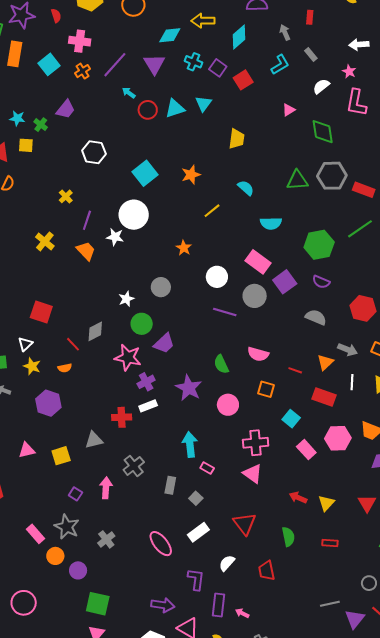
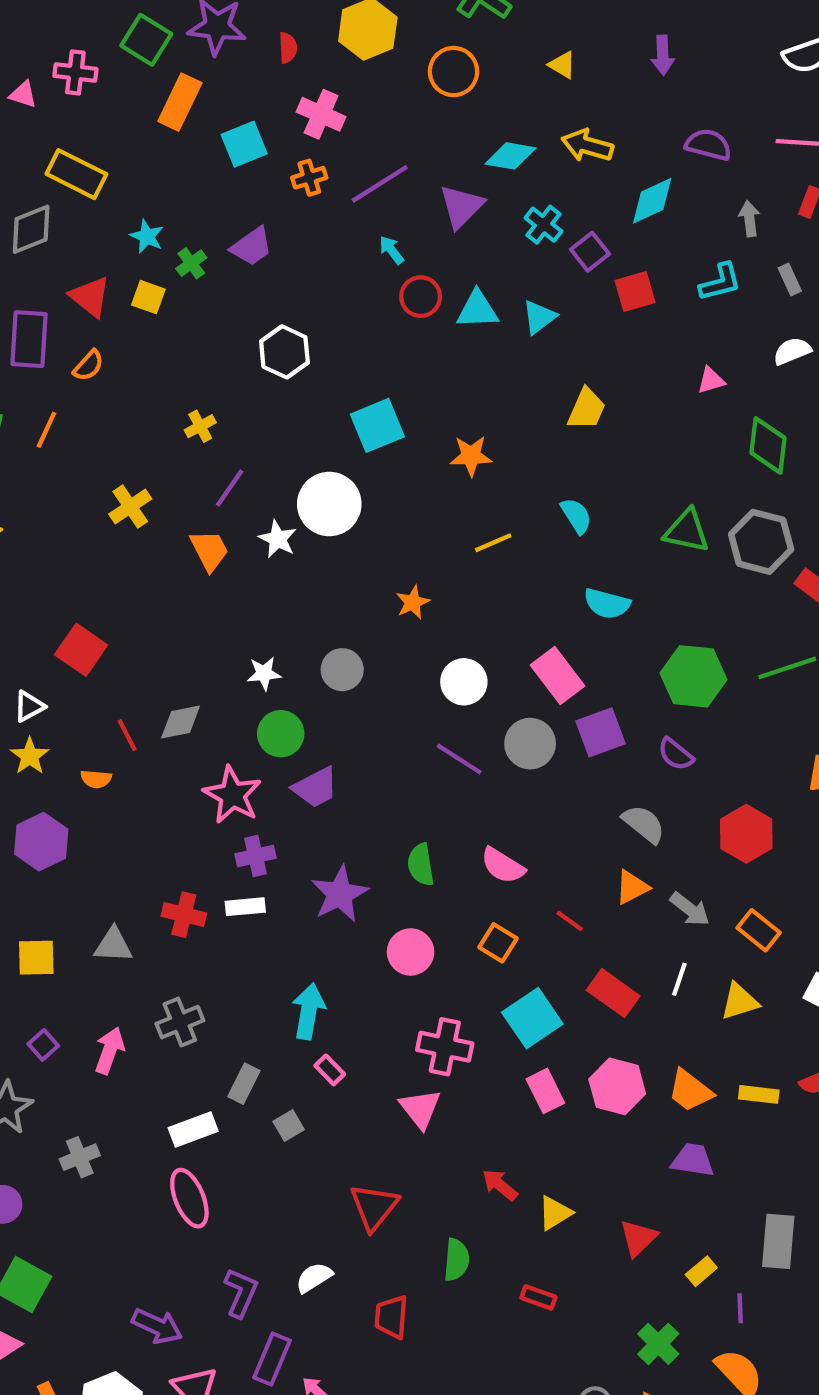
orange triangle: (325, 362) -> (632, 887), moved
cyan square: (291, 419) -> (532, 1018), size x1.5
white rectangle: (198, 532) -> (193, 1129), moved

